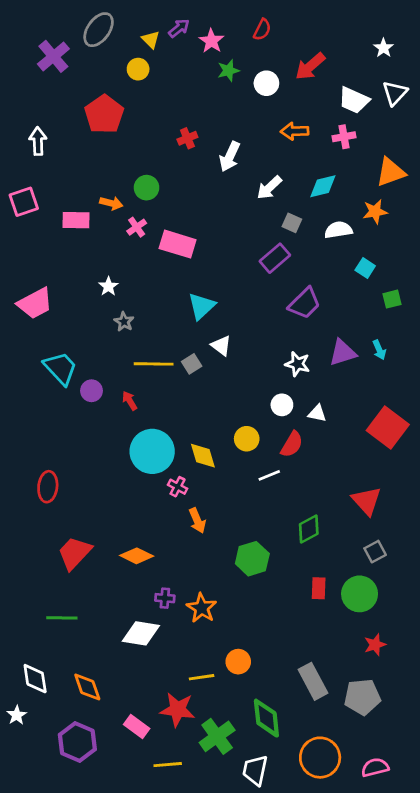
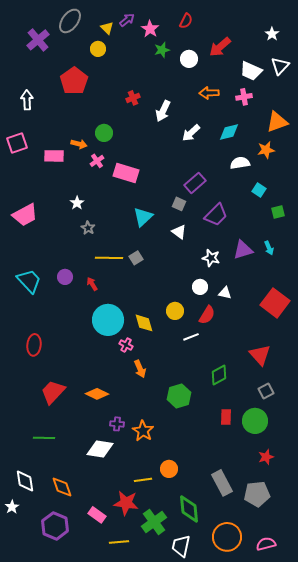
gray square: (292, 223) -> (179, 204), moved
white triangle: (221, 346) -> (179, 232), moved
cyan trapezoid: (60, 368) -> (29, 281), moved

